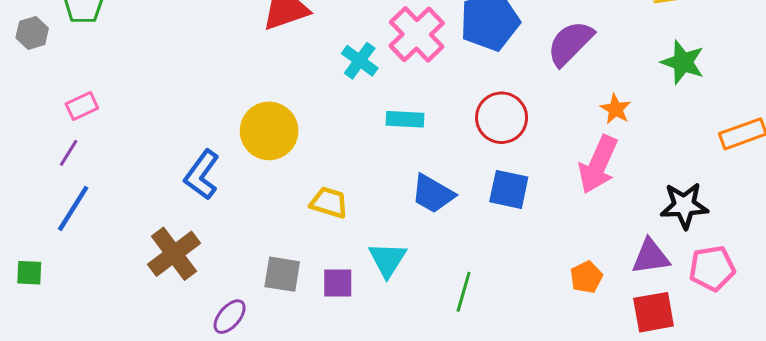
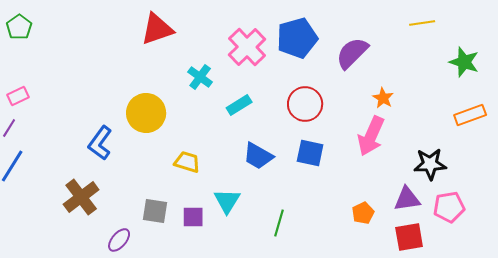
cyan cross: (360, 61) -> (200, 77), moved
green star: (683, 62) -> (464, 62), moved
cyan rectangle: (405, 119) -> (239, 105), turned -35

